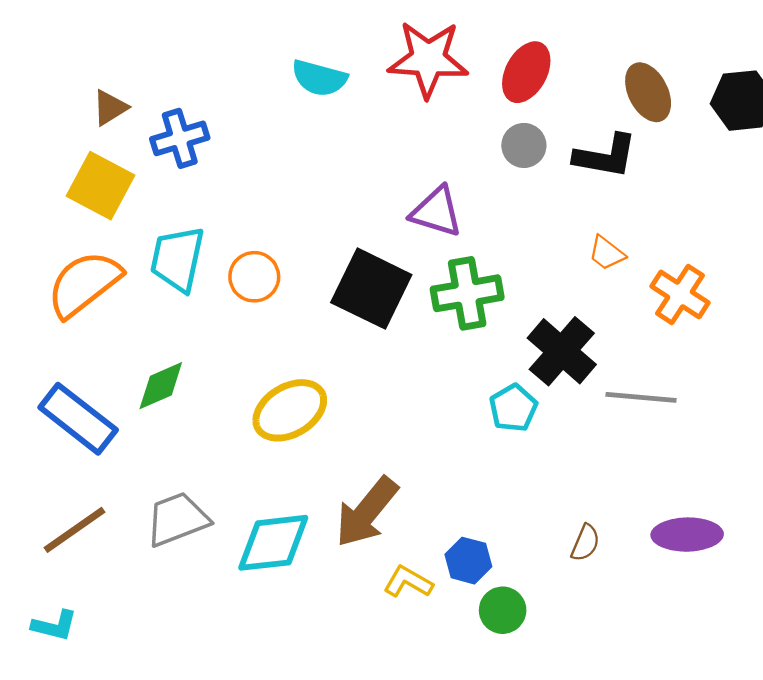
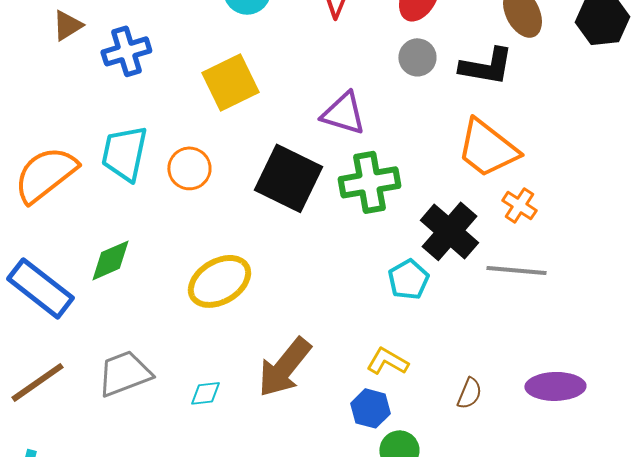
yellow square: (101, 186) -> (230, 82), moved, turned 36
orange trapezoid: (607, 253) -> (487, 148), size x2.0
orange cross: (680, 294) -> (519, 205), moved, size x0.7
cyan diamond: (273, 543) -> (205, 393), size x0.5
yellow L-shape: (408, 582) -> (387, 361), moved

